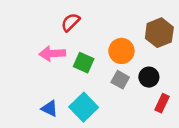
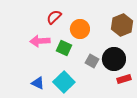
orange circle: (121, 51) -> (80, 29), moved
black circle: (149, 77) -> (114, 59), size x1.5
red rectangle: (162, 103) -> (124, 79), turned 48

